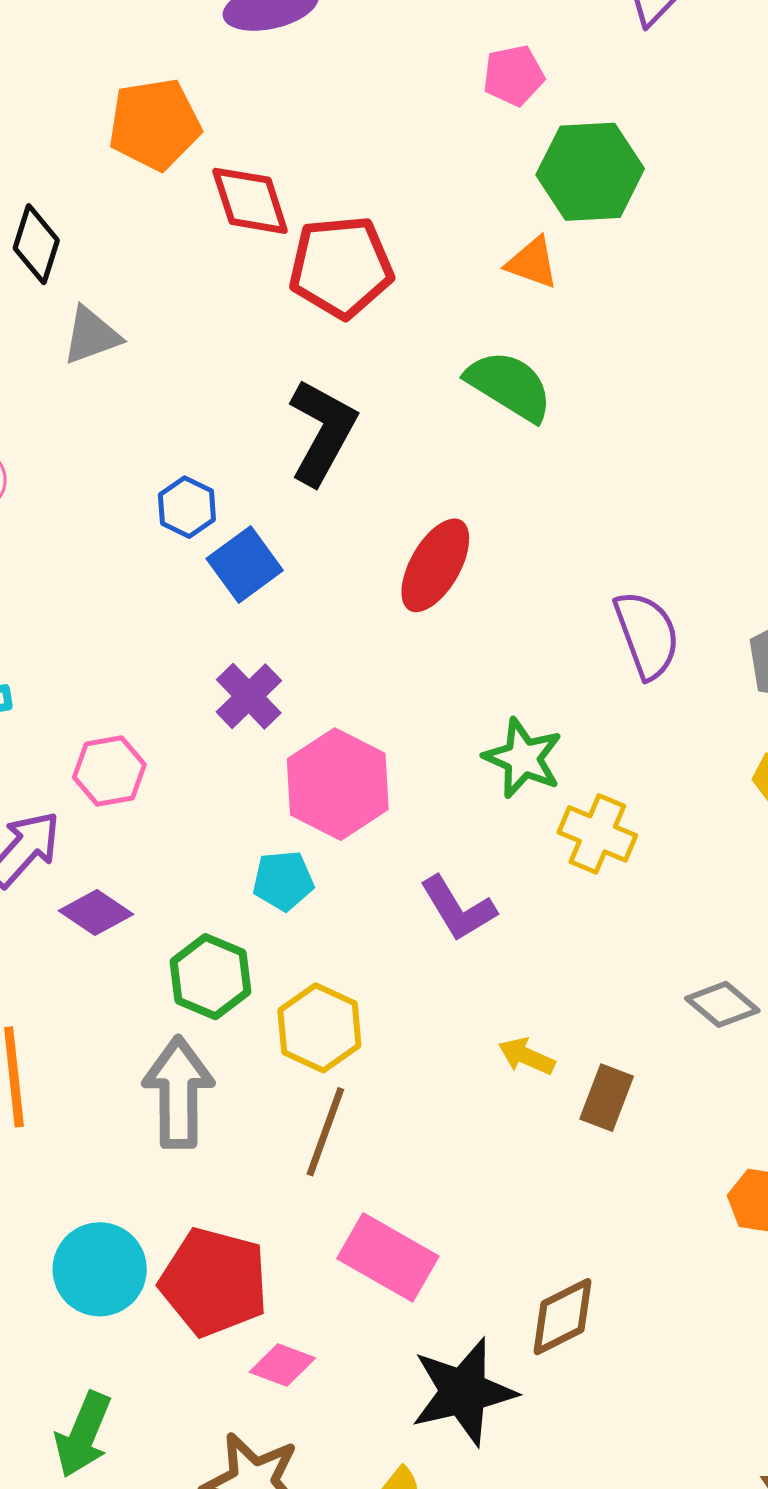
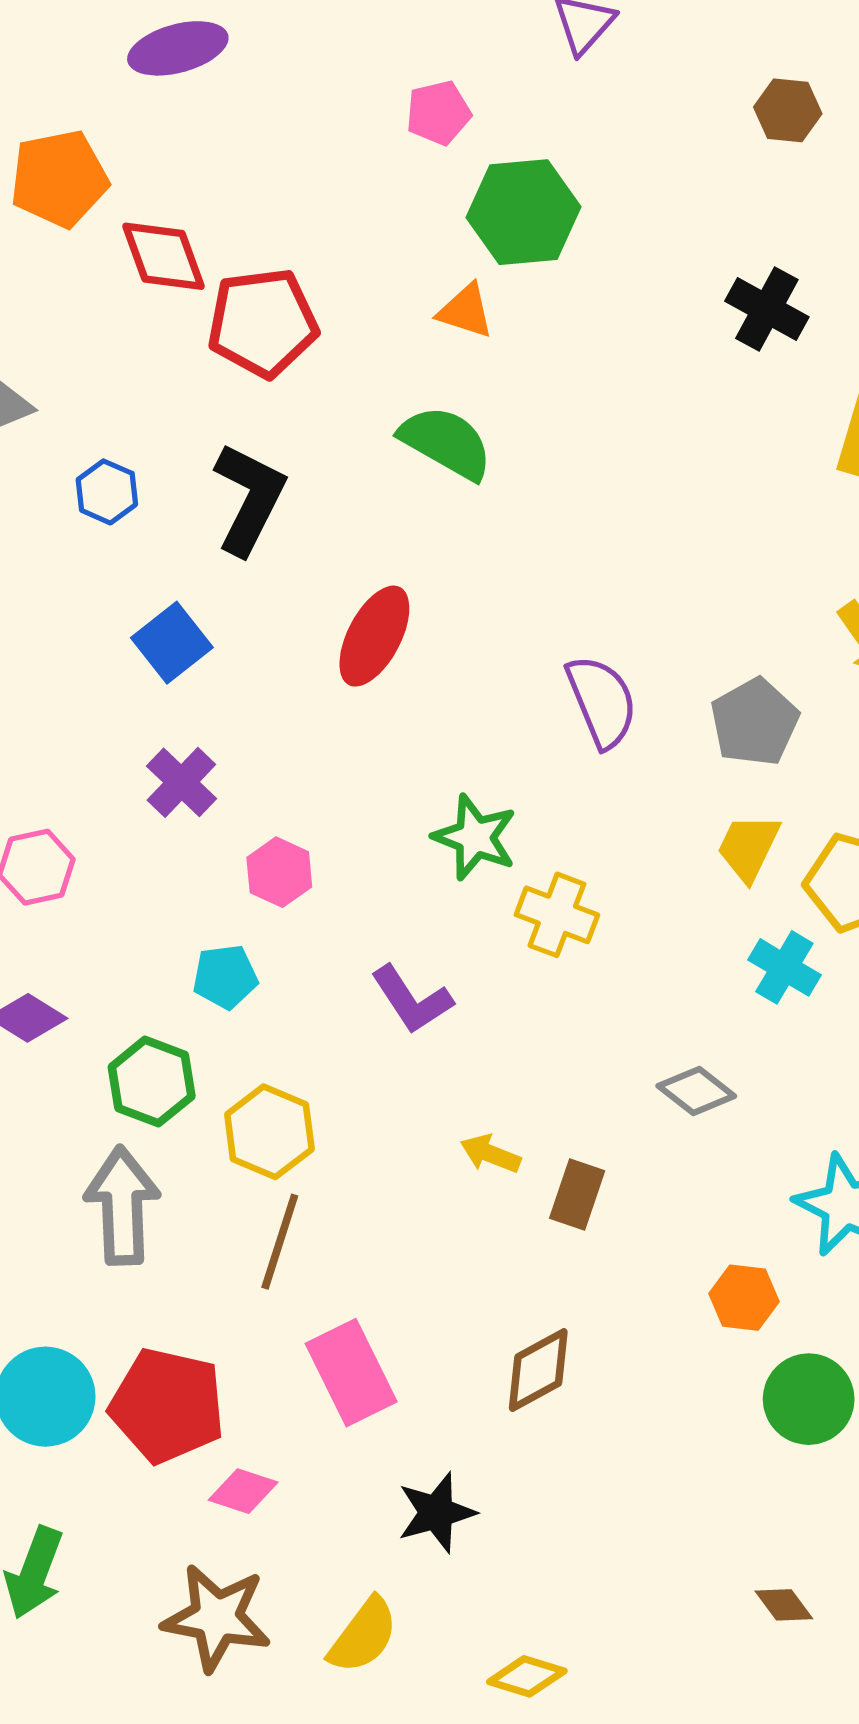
blue hexagon: (187, 507) -> (107, 492), moved
pink hexagon: (338, 784) -> (279, 872), size x0.6
pink rectangle: (388, 1257) -> (351, 1373), turned 36
brown diamond: (563, 1317) -> (538, 1370), moved
black star: (463, 1392) -> (436, 1513), size x0.7

